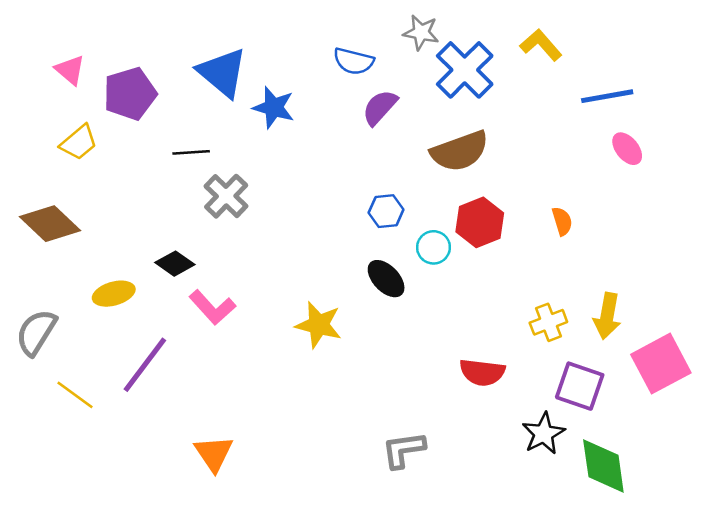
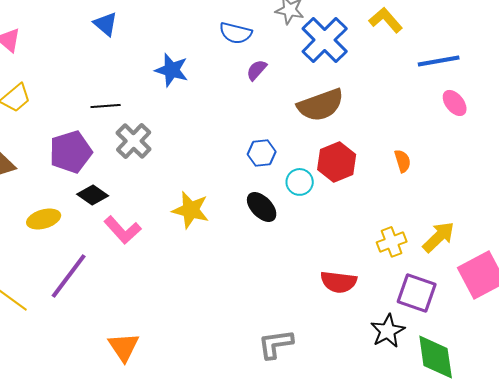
blue triangle: (222, 72) -> (106, 24), moved, size x0.6
purple pentagon: (130, 94) -> (71, 152), moved
purple semicircle: (380, 107) -> (257, 70), size x0.7
yellow arrow: (607, 316) -> (439, 237), turned -144
yellow star: (319, 325) -> (191, 210), moved

